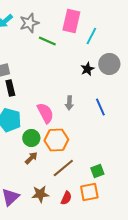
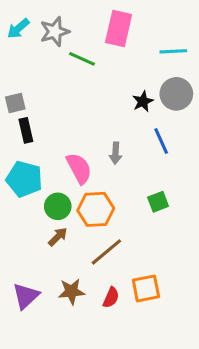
cyan line: (91, 36) -> (173, 51), moved, turned 60
blue line: (100, 107) -> (161, 141), moved
green square: (97, 171) -> (158, 202), moved

